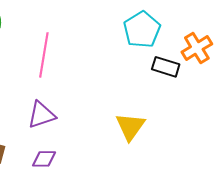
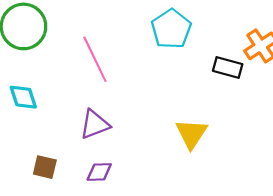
cyan pentagon: (142, 30) -> (171, 29), moved
pink line: (44, 55) -> (95, 59), turned -33

